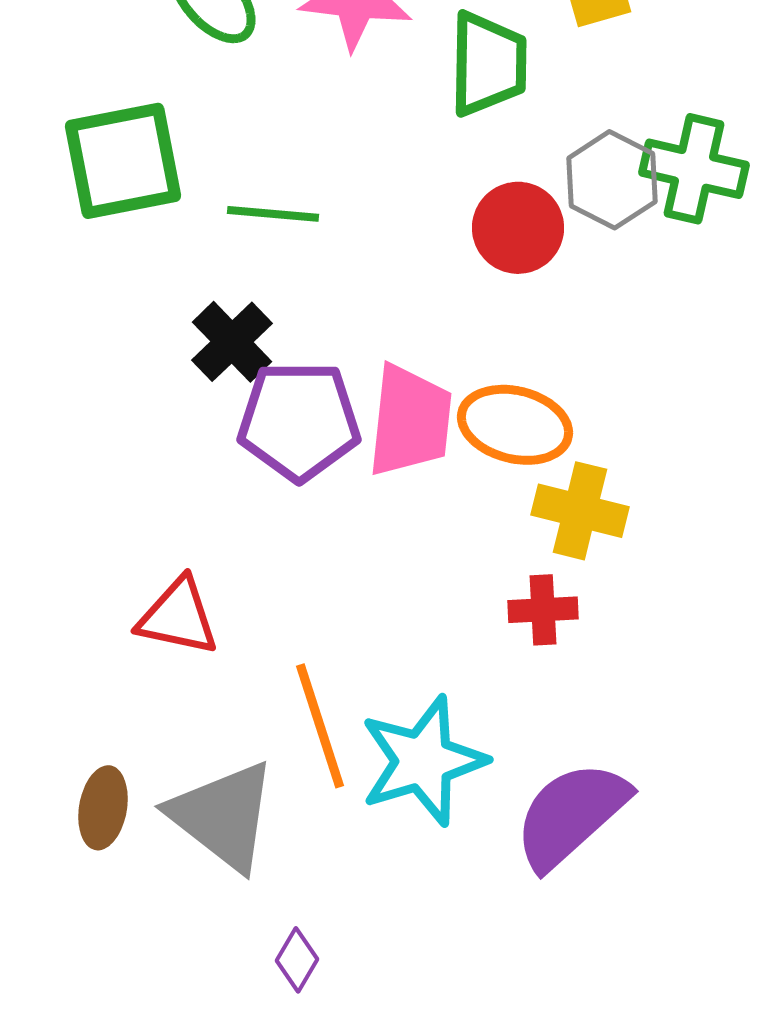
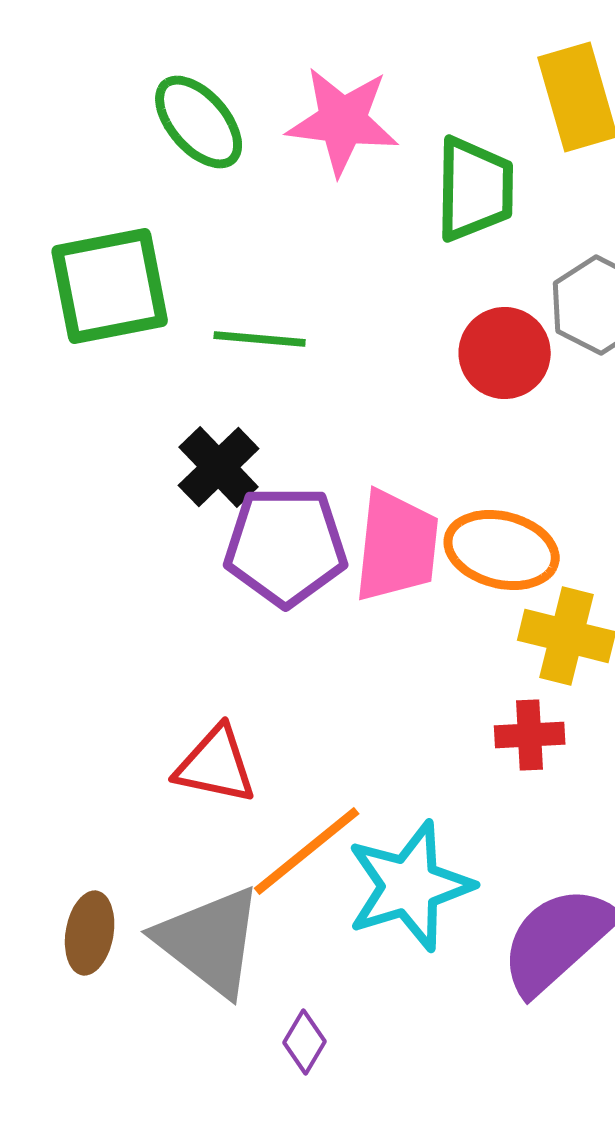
red triangle: (178, 617) -> (216, 765), moved
orange line: (320, 726) -> (307, 851), turned 69
purple diamond: (297, 960) -> (305, 1042), moved

